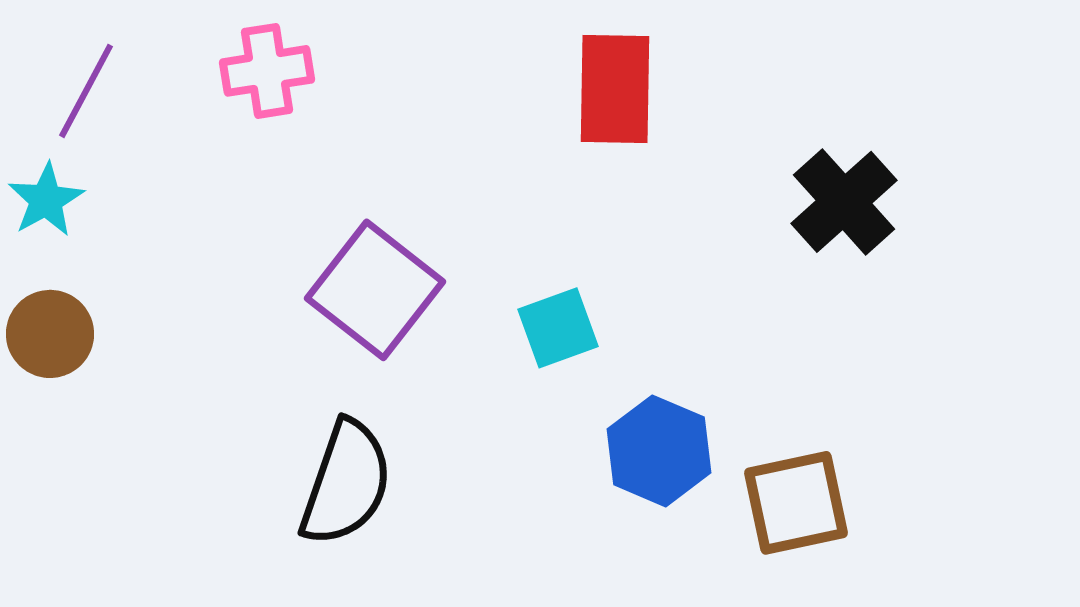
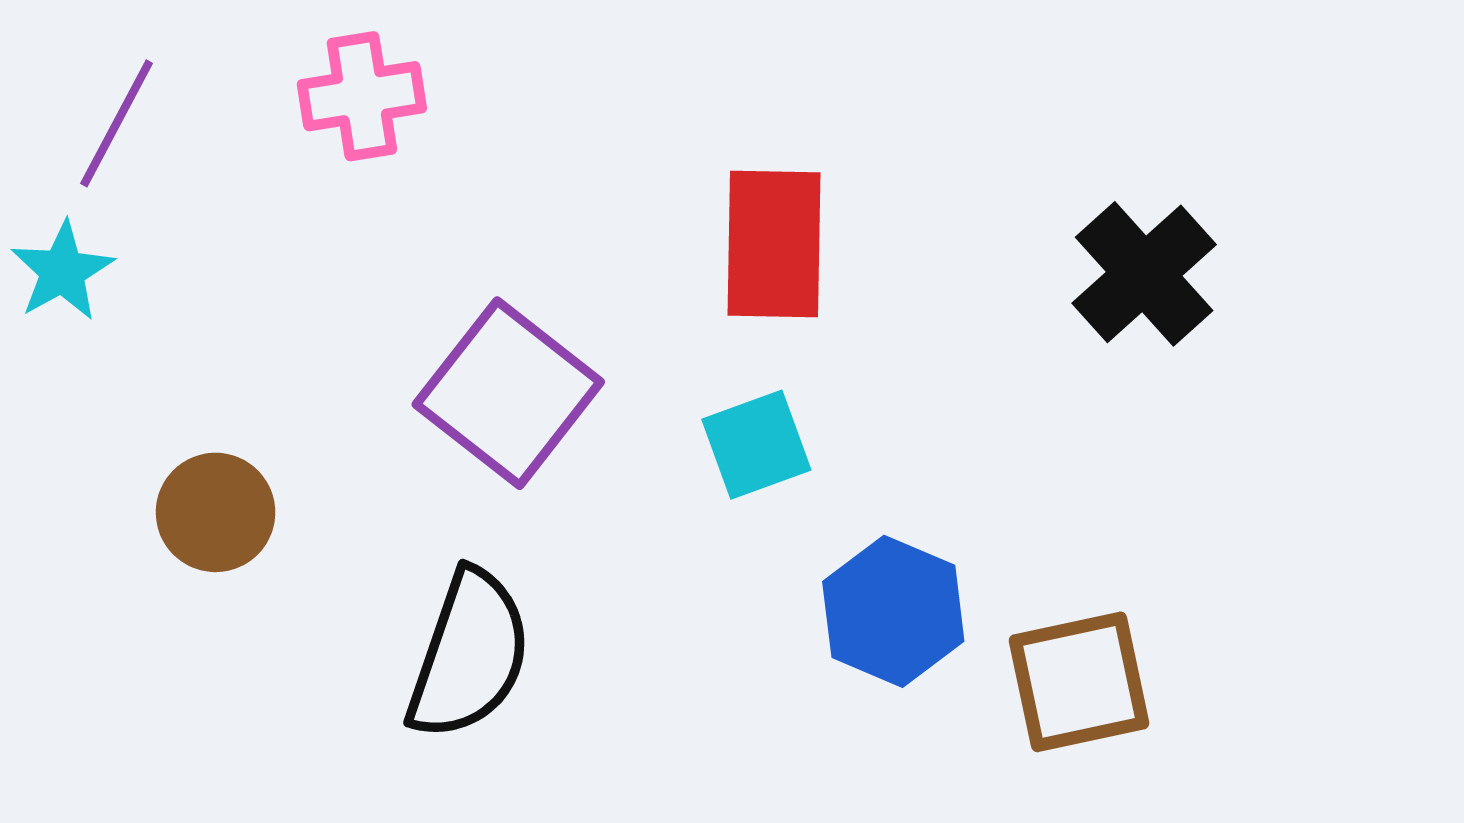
red rectangle: (615, 89) -> (774, 244), moved
brown circle: (50, 334) -> (216, 512), moved

